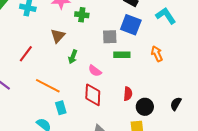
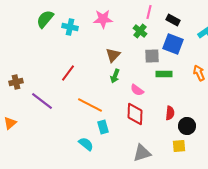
green cross: (82, 15) -> (140, 31), moved, turned 32
brown triangle: (58, 36) -> (113, 55), moved

